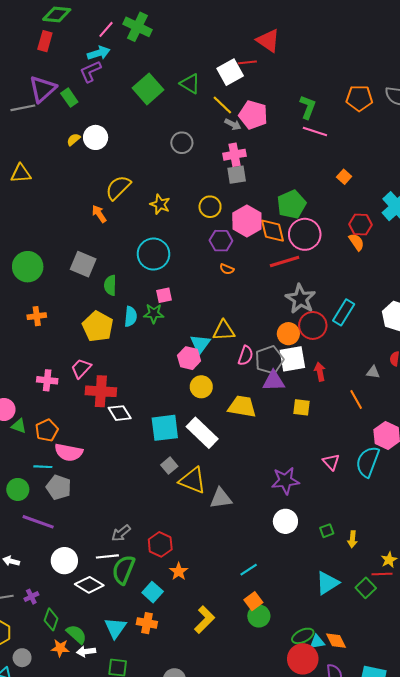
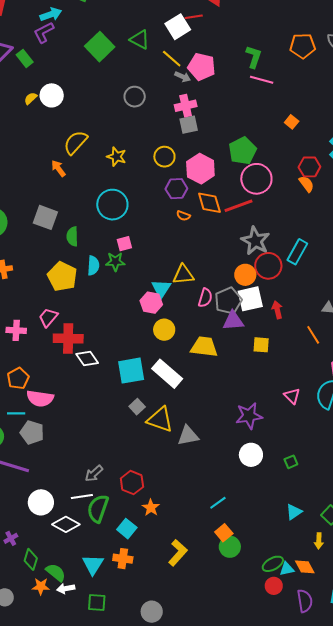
orange diamond: (273, 231) -> (209, 203), moved
yellow arrow: (352, 539) -> (319, 541), moved
cyan triangle: (327, 583) -> (294, 512), size x0.7
red circle: (303, 659) -> (274, 586), size x0.6

